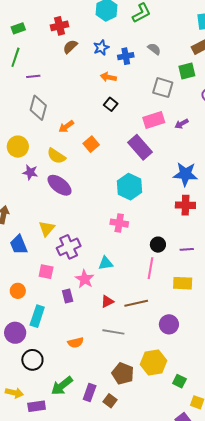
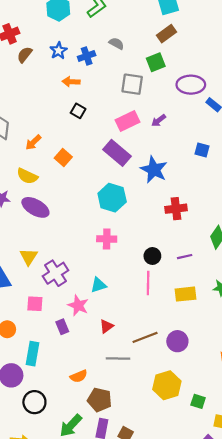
blue star: (185, 174) -> (154, 170), moved, turned 30
brown line: (136, 303) -> (145, 337), moved
brown pentagon: (123, 374) -> (100, 400), moved

